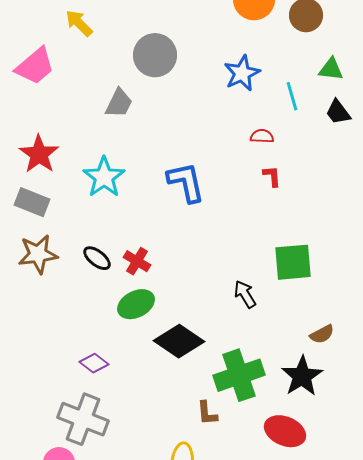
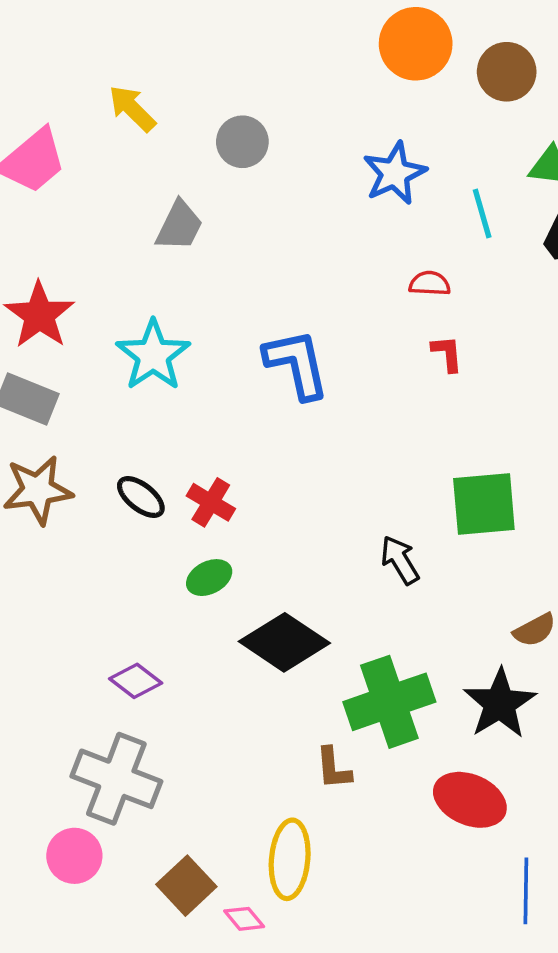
yellow arrow: (79, 23) -> (132, 109), moved
gray circle: (155, 55) -> (242, 142), size x0.7
green ellipse: (136, 304) -> (209, 578), size x0.7

